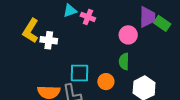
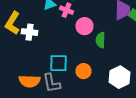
pink circle: (128, 35) -> (84, 26), moved
green semicircle: (124, 61) -> (100, 40), moved

